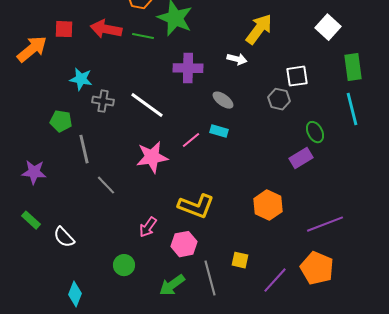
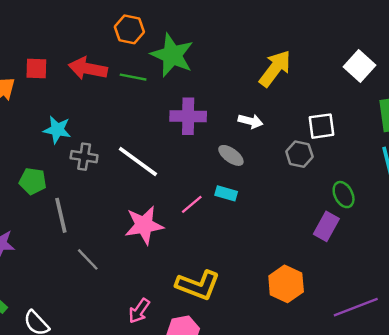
white arrow: (237, 59) -> (251, 121), moved
purple rectangle: (301, 158) -> (326, 226), turned -30

